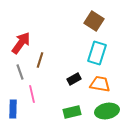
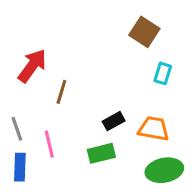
cyan rectangle: (97, 53) -> (163, 73), moved, size x0.6
gray line: (20, 72) -> (17, 129), moved
green rectangle: (72, 112) -> (101, 153), moved

